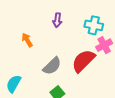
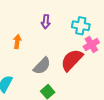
orange arrow: (27, 40) -> (17, 42), turned 40

